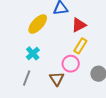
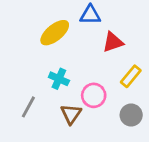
yellow rectangle: (80, 46) -> (131, 76), moved
cyan cross: (33, 53) -> (59, 79), moved, turned -32

